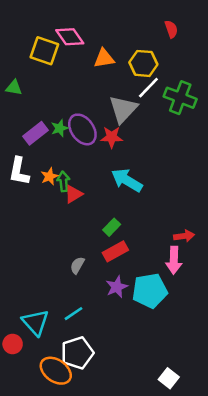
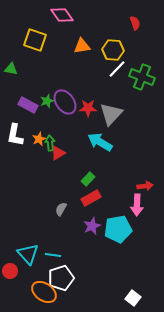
pink diamond: (70, 37) -> (62, 15), moved
gray triangle: (123, 109) -> (111, 114), moved
purple rectangle: (35, 133) -> (28, 105), turned 66
cyan line: (74, 314) -> (53, 255), moved, turned 42

